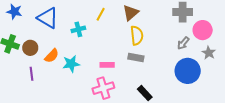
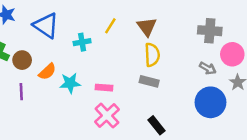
brown triangle: (131, 13) -> (147, 27), turned -30
gray arrow: (183, 43) -> (208, 68), turned -104
pink rectangle: (107, 65) -> (104, 88), moved
pink cross: (103, 88) -> (107, 116), turned -30

